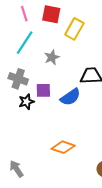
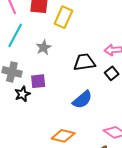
blue semicircle: (70, 97) -> (82, 100), moved

